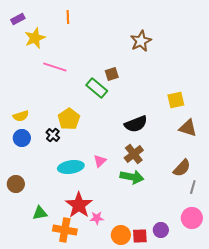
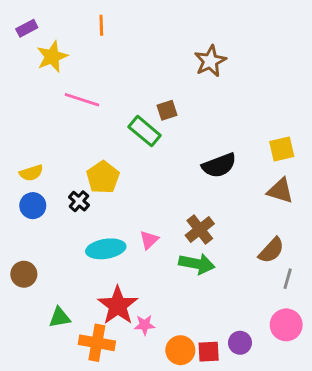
yellow square: (176, 100) -> (282, 149), moved
black semicircle: (136, 124) -> (219, 165), moved

